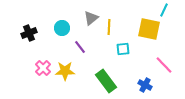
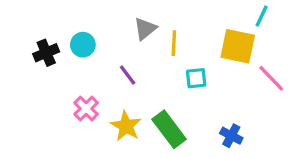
cyan circle: (62, 28) -> (83, 45), moved
pink line: (164, 65) -> (271, 78), moved
pink cross: (43, 68) -> (86, 109), moved
yellow star: (65, 71) -> (126, 126), moved, turned 30

